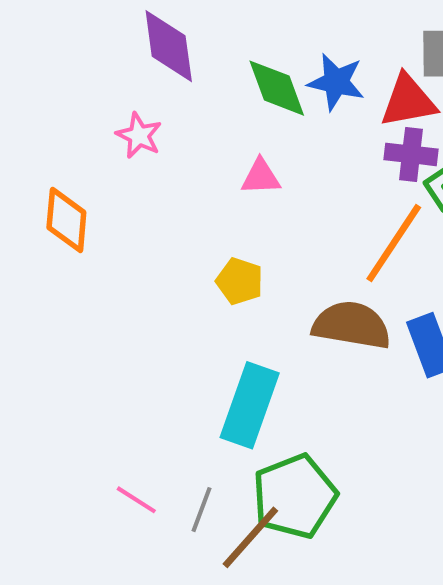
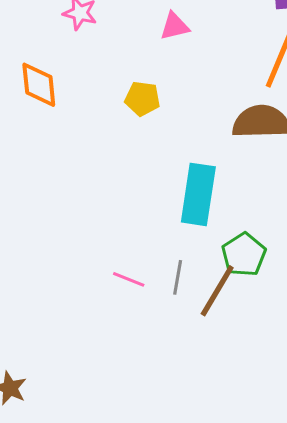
yellow pentagon: (240, 281) -> (142, 99), moved
green pentagon: (295, 496) -> (244, 255), size x0.7

